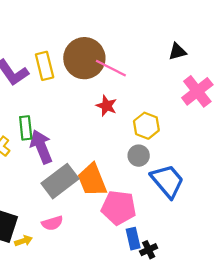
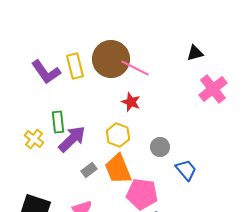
yellow hexagon: (146, 126) -> (118, 135), moved
purple arrow: (41, 147) -> (72, 139), turned 68
gray rectangle: (60, 181) -> (89, 170), size x0.5
blue trapezoid: (167, 181) -> (186, 170), size x0.7

